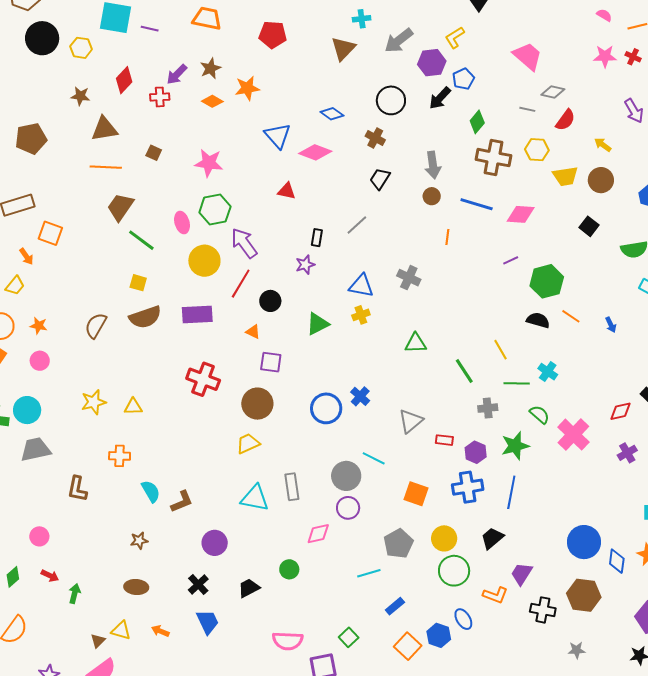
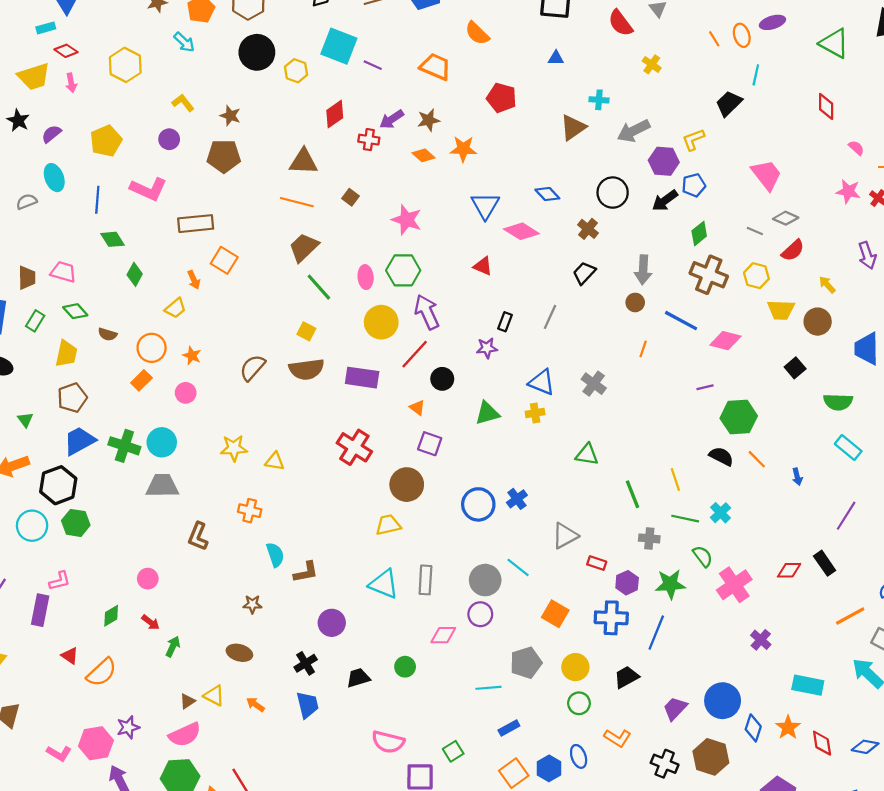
brown star: (80, 96) -> (230, 116), moved
gray line: (357, 225) -> (550, 317), turned -35
purple cross: (627, 453) -> (761, 640), moved, turned -30
green circle: (454, 571) -> (579, 703), size x0.7
purple trapezoid: (522, 574) -> (675, 708), moved

